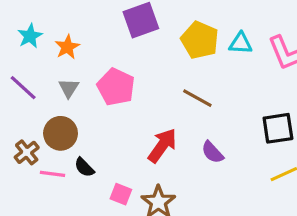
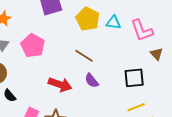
red arrow: (162, 145) -> (60, 85), turned 70
purple semicircle: (212, 152) -> (92, 81), moved

